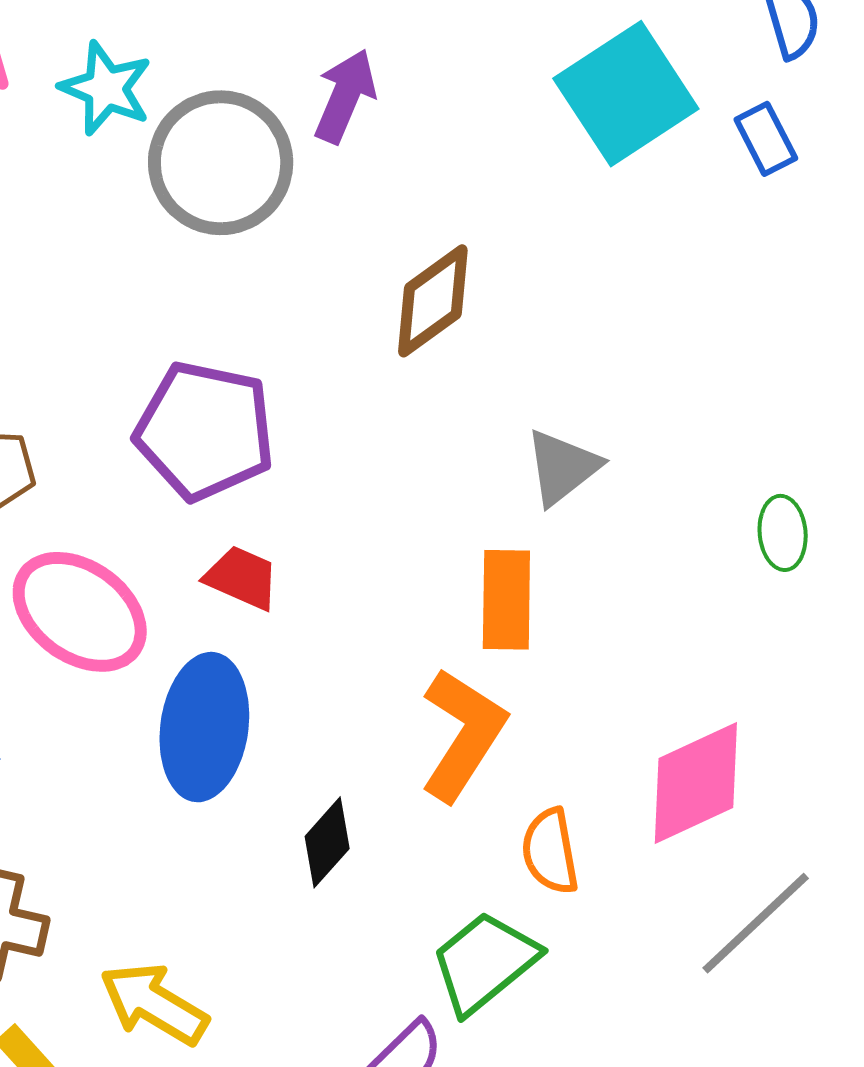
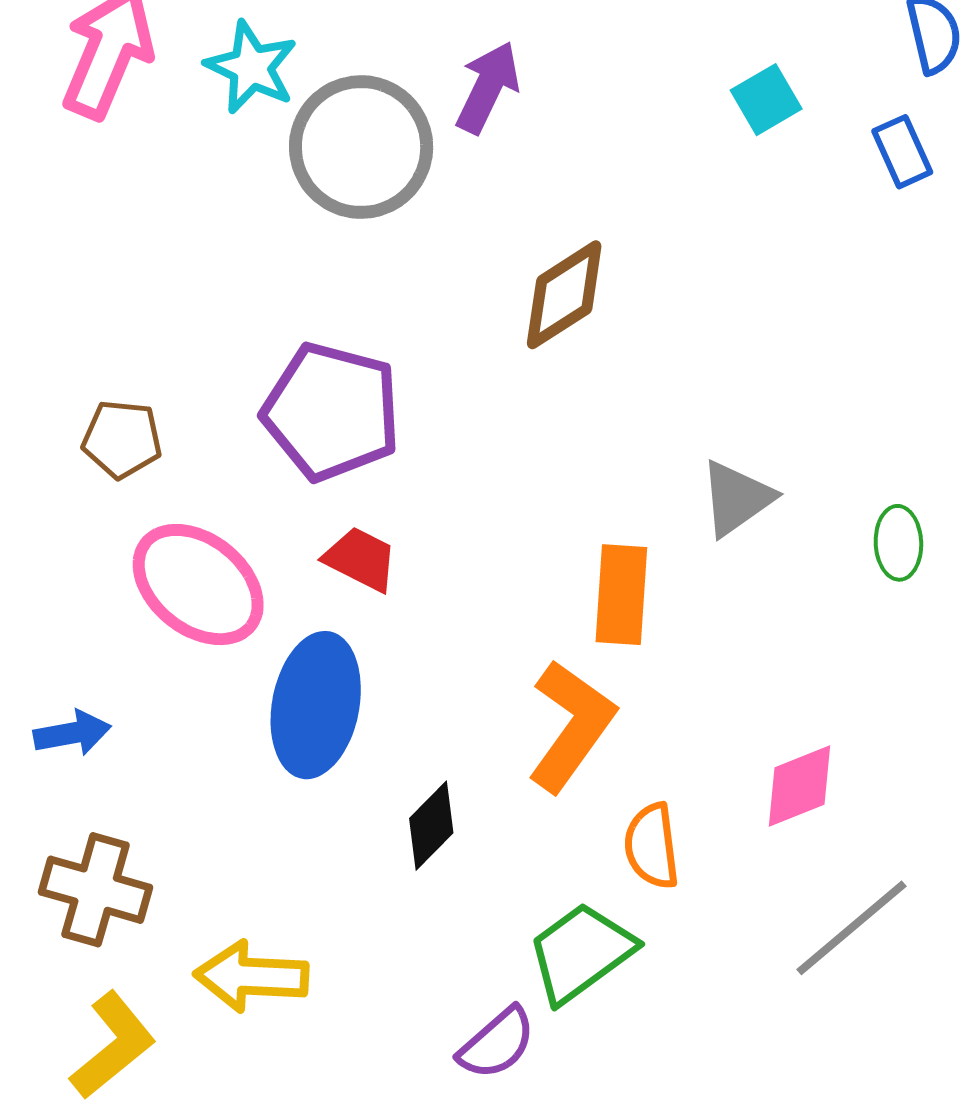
cyan square: (626, 94) -> (766, 100), size x0.5
gray triangle: (562, 467) -> (736, 498), moved
pink diamond: (696, 783) -> (799, 786), size x0.7
yellow arrow: (154, 1004) -> (251, 976), turned -31

